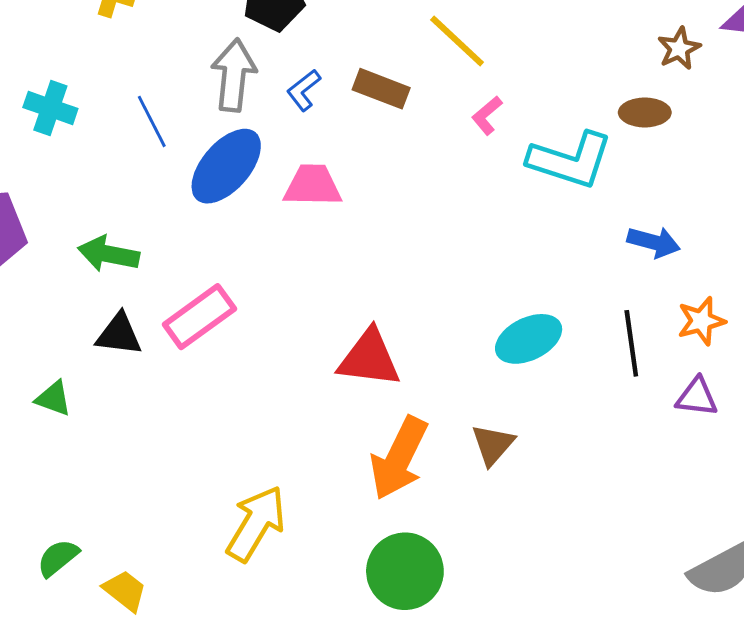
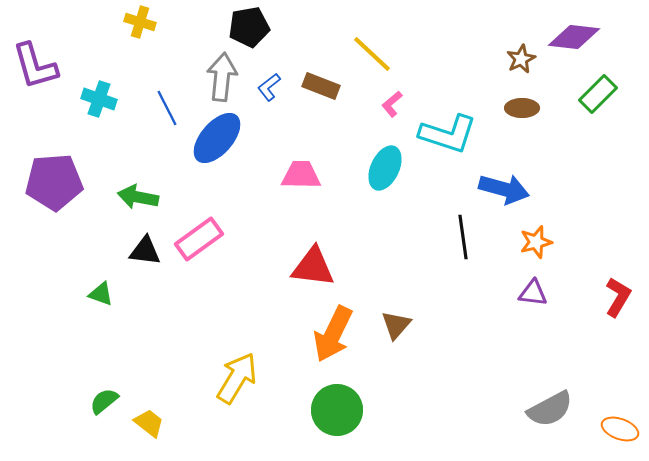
brown ellipse: (645, 112) -> (522, 108), moved
pink trapezoid: (313, 185) -> (301, 175), moved
blue arrow: (654, 242) -> (504, 189), size x1.4
cyan ellipse: (529, 339) -> (385, 168), moved, turned -39
black line: (631, 343) -> (463, 237), moved

